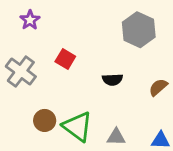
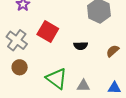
red square: (65, 59) -> (48, 31), size x1.5
brown circle: (45, 120) -> (20, 67), moved

